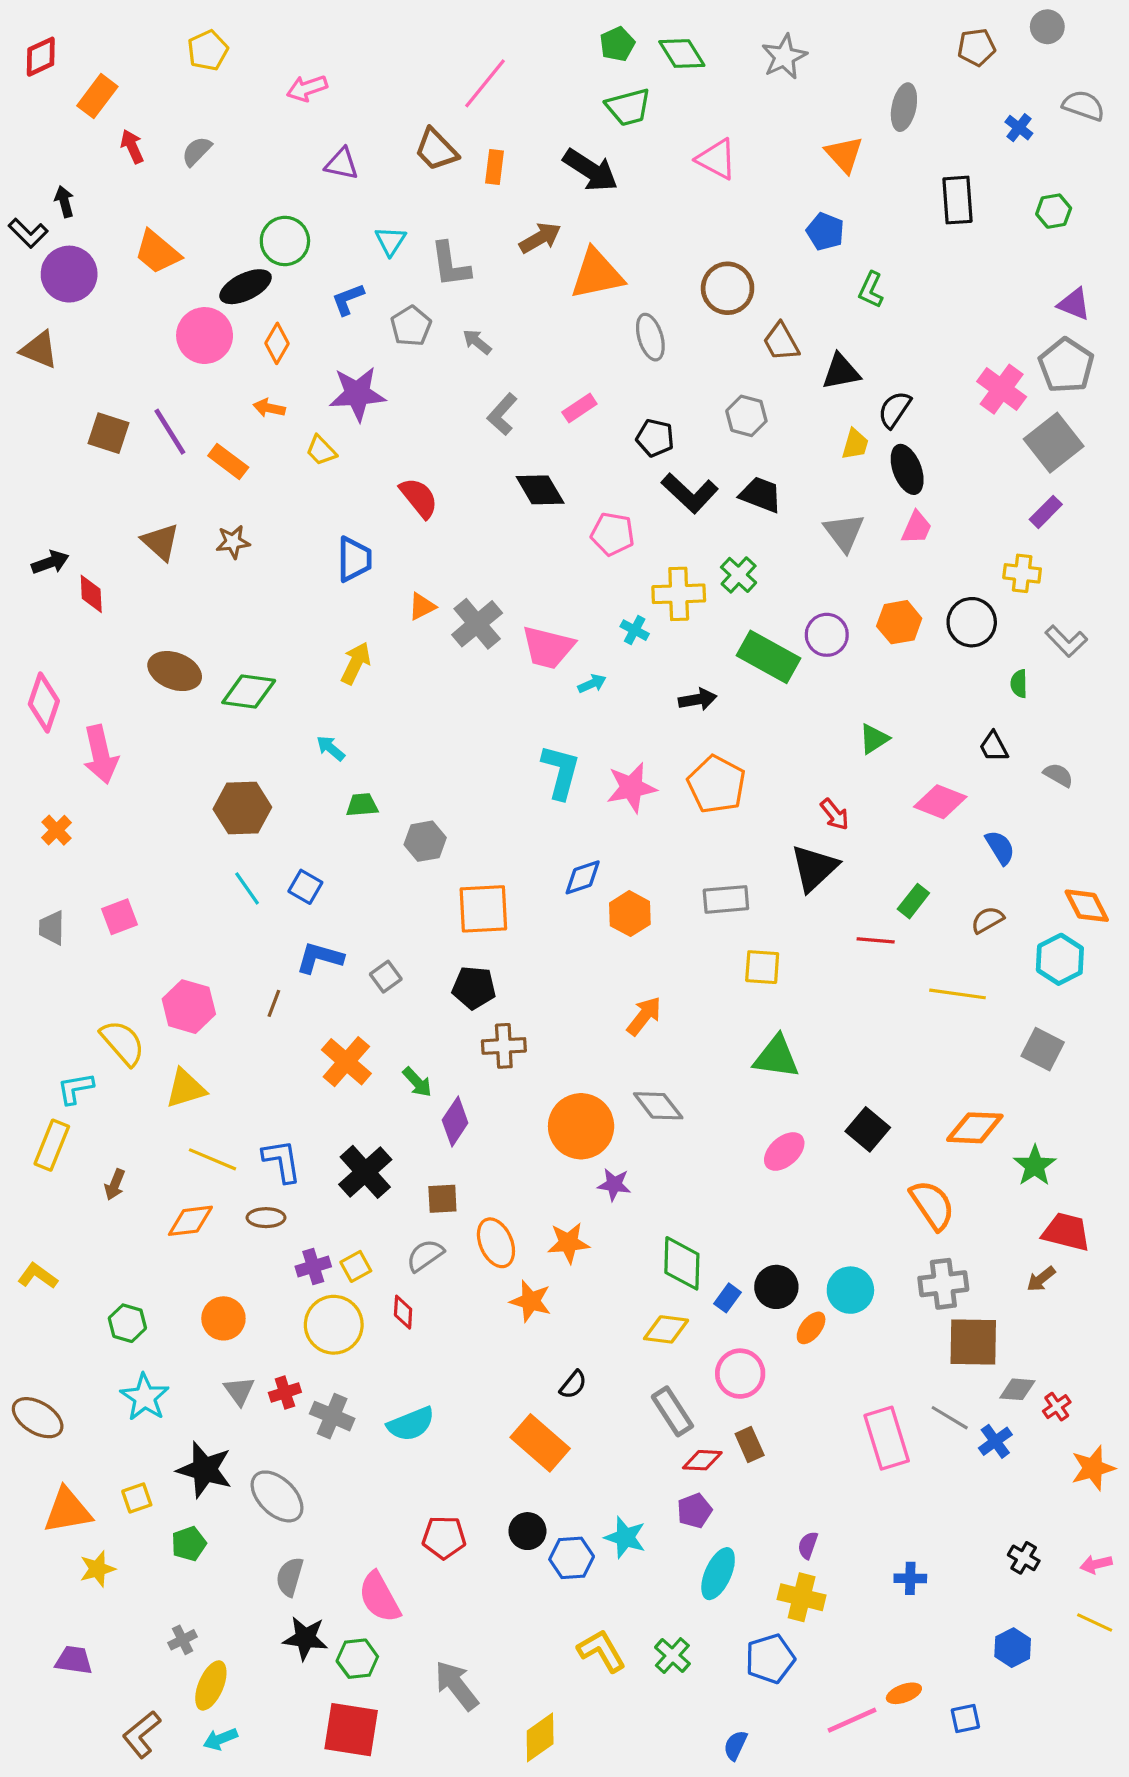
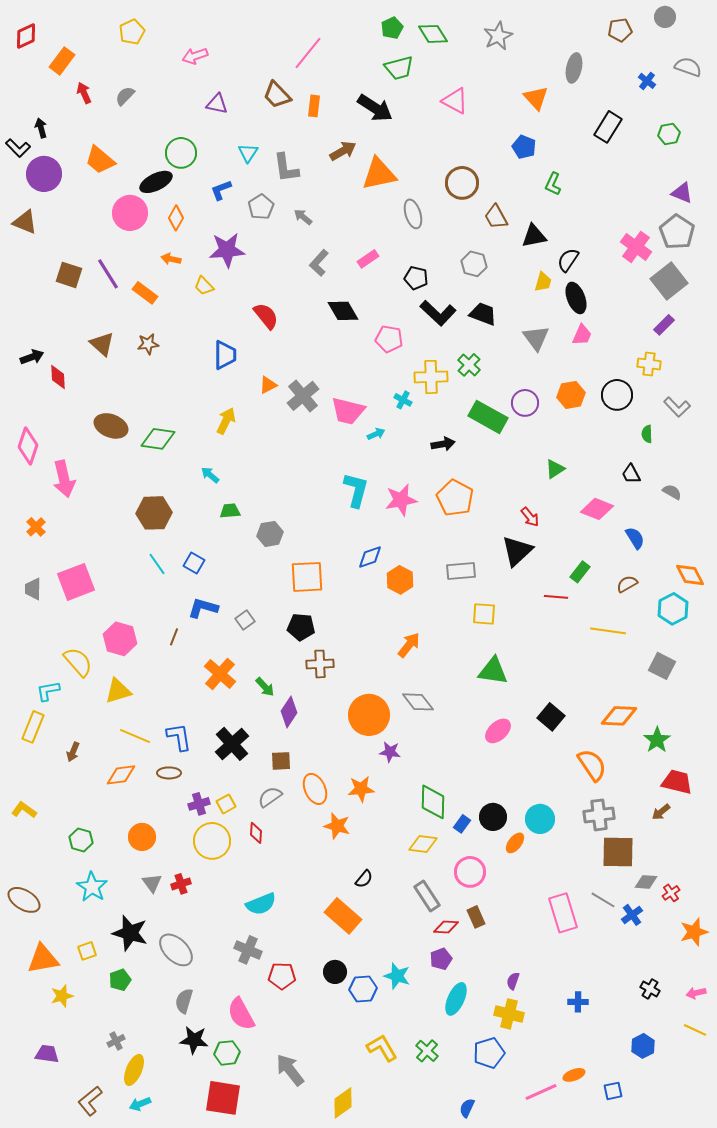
black rectangle: (958, 200) -> (608, 127), turned 36
pink square: (120, 917) -> (76, 582), size x1.6
gray cross: (332, 1416) -> (248, 950), moved

